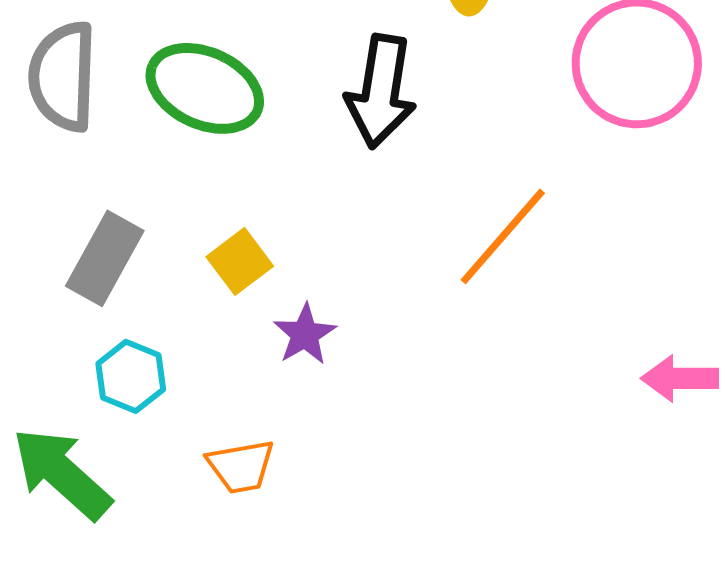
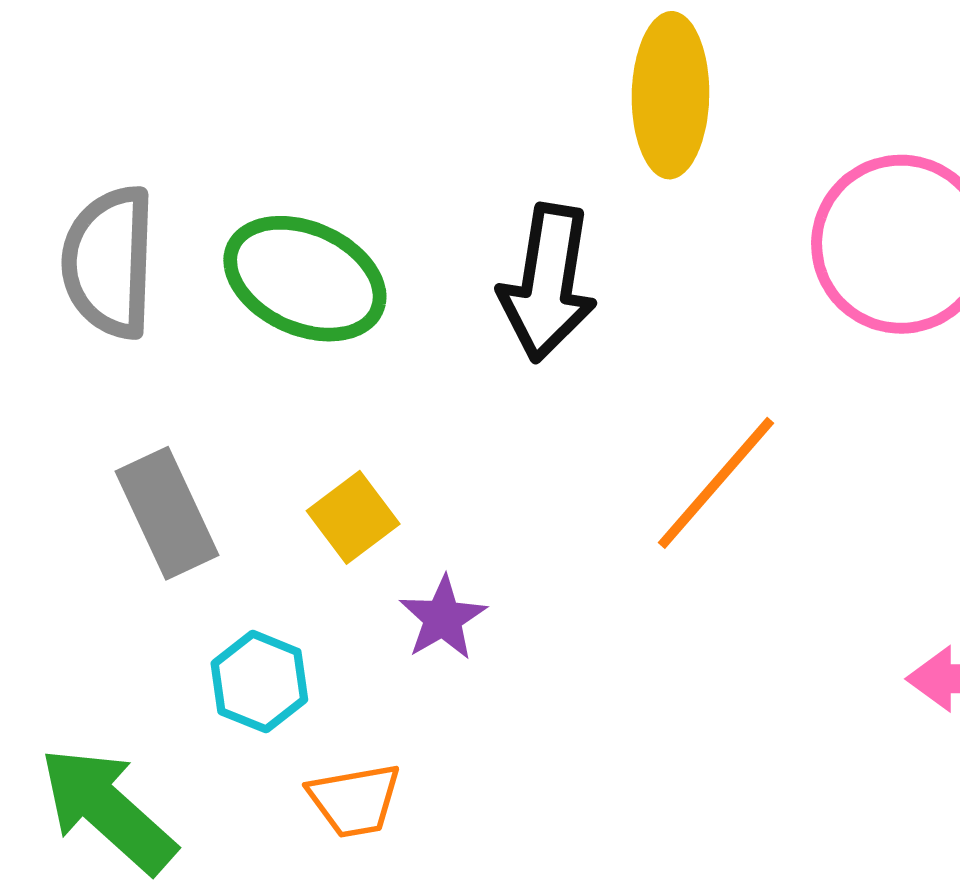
gray rectangle: (105, 258) -> (167, 513), turned -54
cyan hexagon: (131, 376) -> (259, 682), moved

